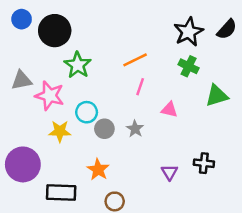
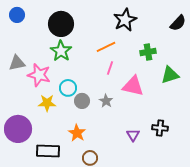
black circle: (55, 31) -> (61, 24), moved
black star: (189, 32) -> (125, 20), moved
green cross: (189, 66) -> (148, 52), turned -35
pink triangle: (169, 110) -> (133, 86), size x1.6

